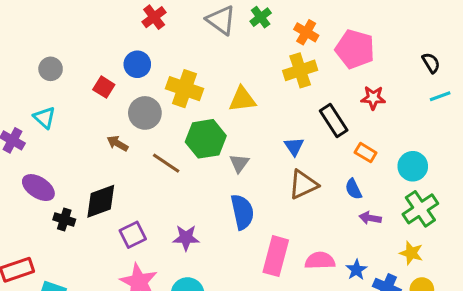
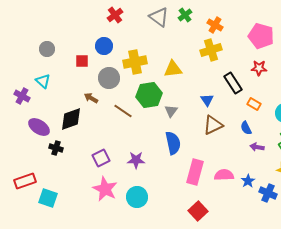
pink pentagon: (355, 49) -> (261, 36), moved
red square: (104, 87) -> (82, 61), turned -32
yellow cross: (184, 89) -> (135, 62), turned -30
black diamond: (101, 201) -> (71, 119), moved

